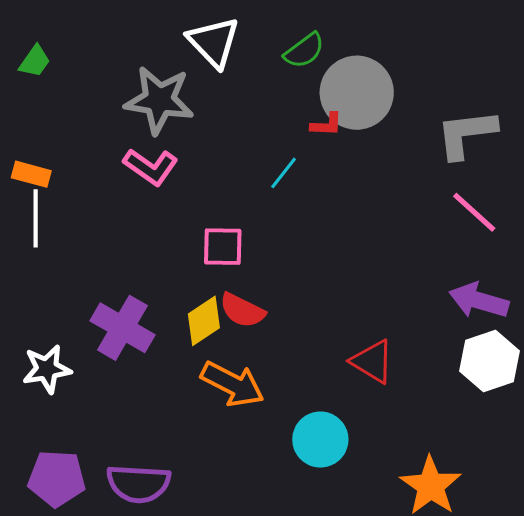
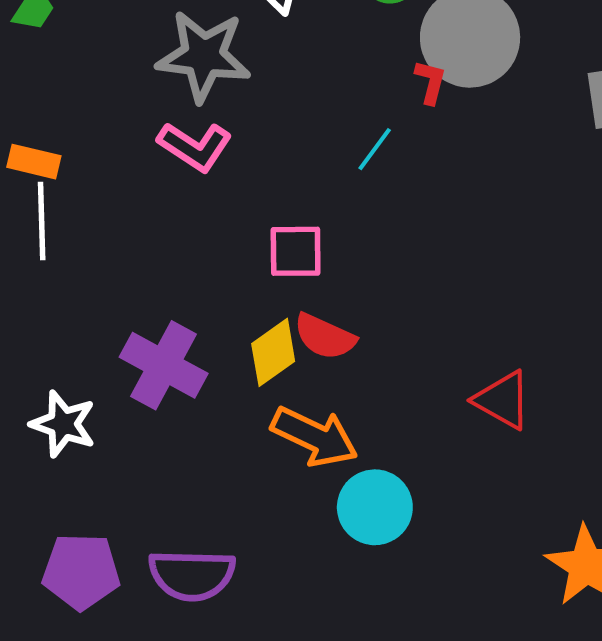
red L-shape: (326, 125) -> (431, 82), turned -76
white star: (47, 369) -> (63, 424), turned 30
cyan circle: (320, 440) -> (375, 507), moved

